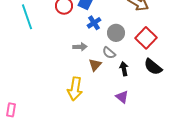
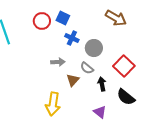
blue cross: (94, 23) -> (72, 38), turned -32
red square: (146, 38) -> (124, 66), moved
black semicircle: (153, 67) -> (126, 97), moved

